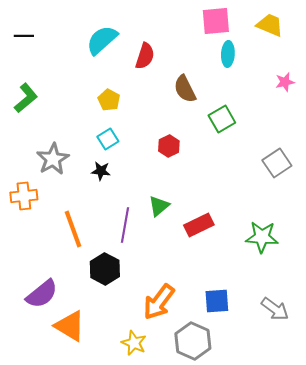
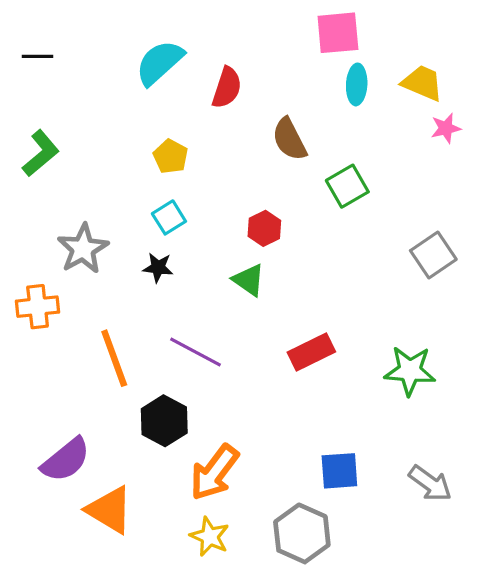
yellow trapezoid: (270, 25) -> (422, 83), moved
green triangle: (159, 206) -> (249, 280), moved, turned -45
purple line: (125, 225) -> (196, 352), turned -72
orange arrow: (159, 302) -> (214, 472), moved

